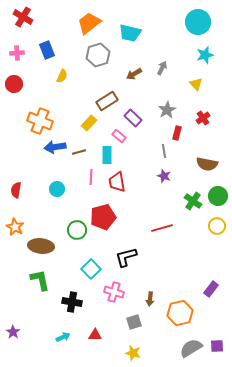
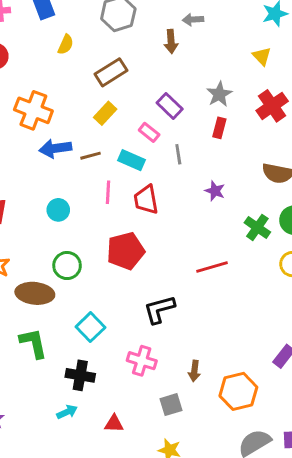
gray arrow: (162, 68) -> (193, 20), moved, turned -120
brown arrow: (134, 74) -> (171, 42), turned -63
brown rectangle: (107, 101) -> (111, 72), moved
red cross: (203, 118) -> (272, 106), size x1.5
red rectangle: (177, 133) -> (219, 128), moved
gray line: (164, 151) -> (178, 154), moved
cyan rectangle: (107, 155) -> (131, 160), turned -66
green circle: (77, 230) -> (67, 266), moved
cyan square: (91, 269) -> (90, 327), moved
cyan arrow: (63, 337) -> (67, 412), moved

